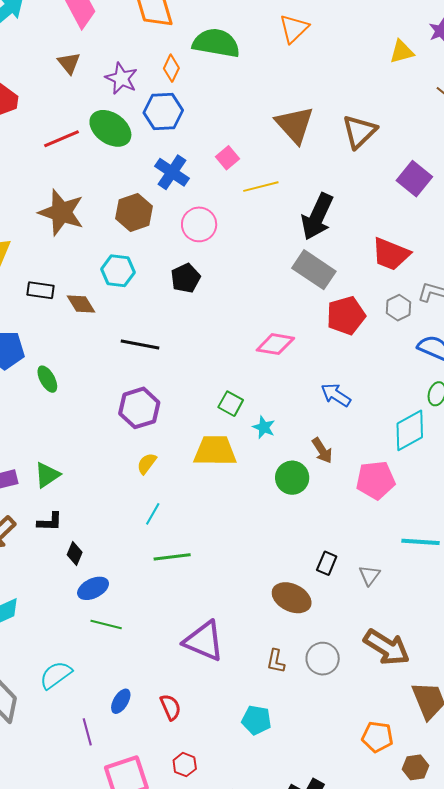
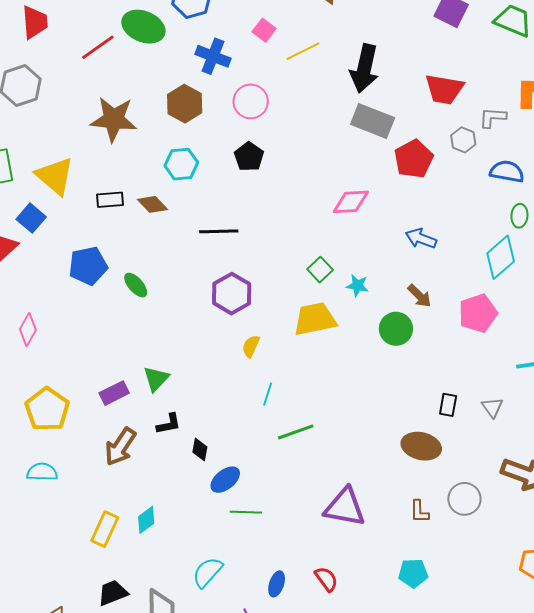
green square: (231, 404) -> (320, 270), turned 30

